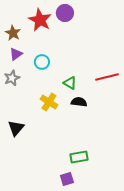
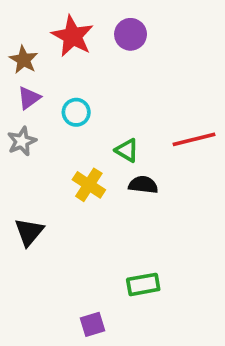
purple circle: (65, 13) -> (131, 34), moved
purple square: (67, 179) -> (92, 324), moved

